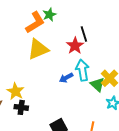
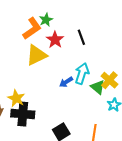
red star: (75, 46) -> (55, 40), moved
cyan arrow: (82, 70) -> (82, 73), turned 30
black cross: (21, 107) -> (23, 114), size x1.6

